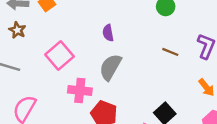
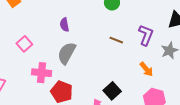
pink square: (59, 55) -> (24, 44), size x0.7

